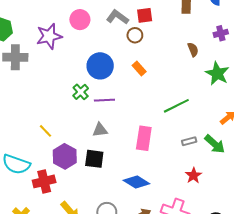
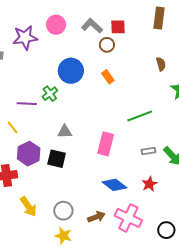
purple line: (104, 100) -> (27, 104), moved
blue diamond: (136, 182) -> (114, 185), moved

